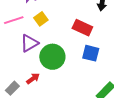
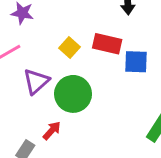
yellow square: (41, 19) -> (70, 48), moved
blue square: (91, 53) -> (136, 62), moved

